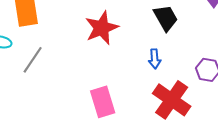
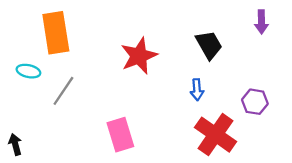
pink rectangle: (103, 102) -> (120, 135), moved

